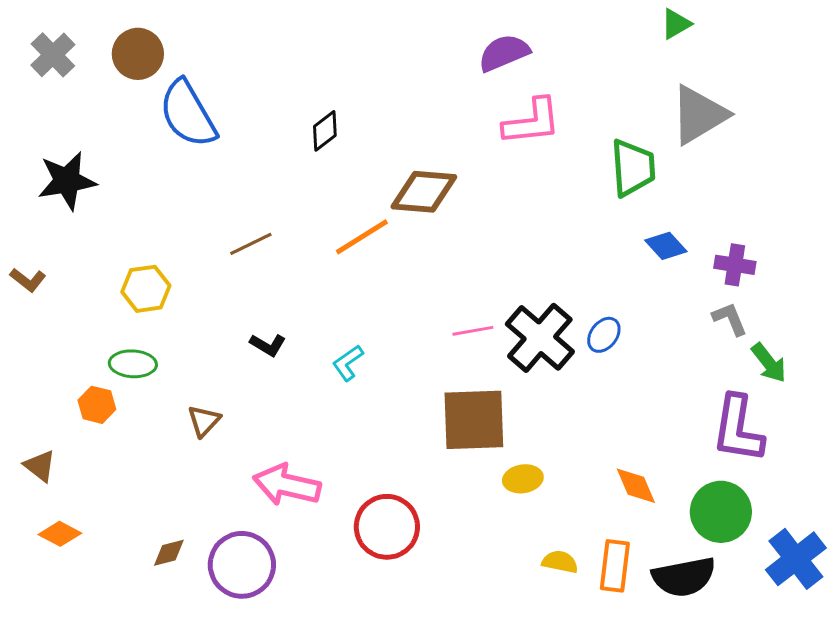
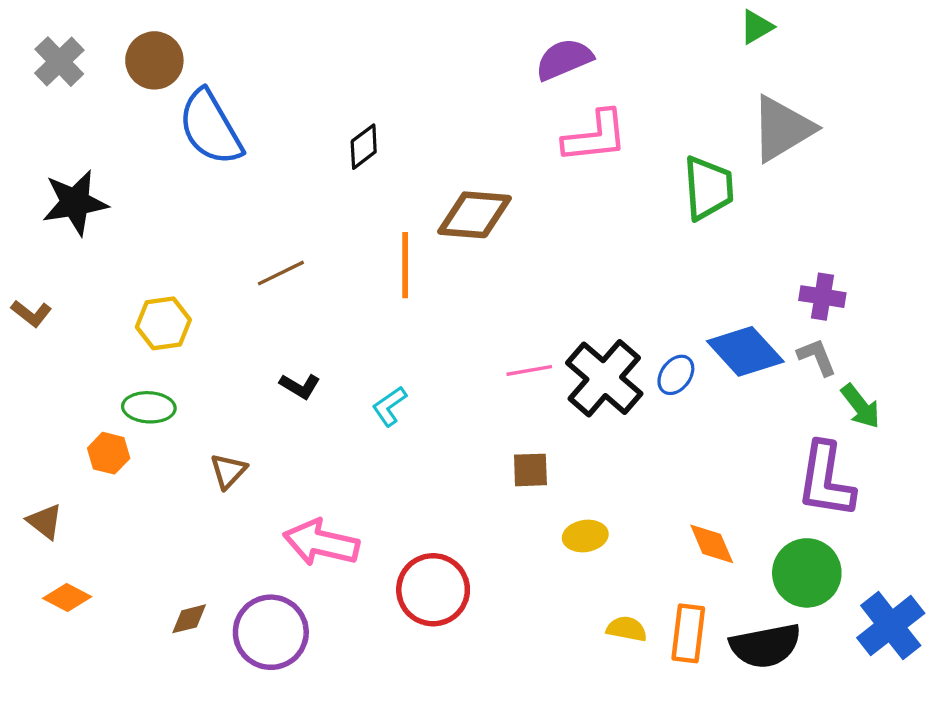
orange line: (362, 237) -> (405, 265), turned -58
blue diamond: (666, 246) -> (745, 351), moved, size x1.6
brown square: (474, 420) -> (530, 470), size x0.5

